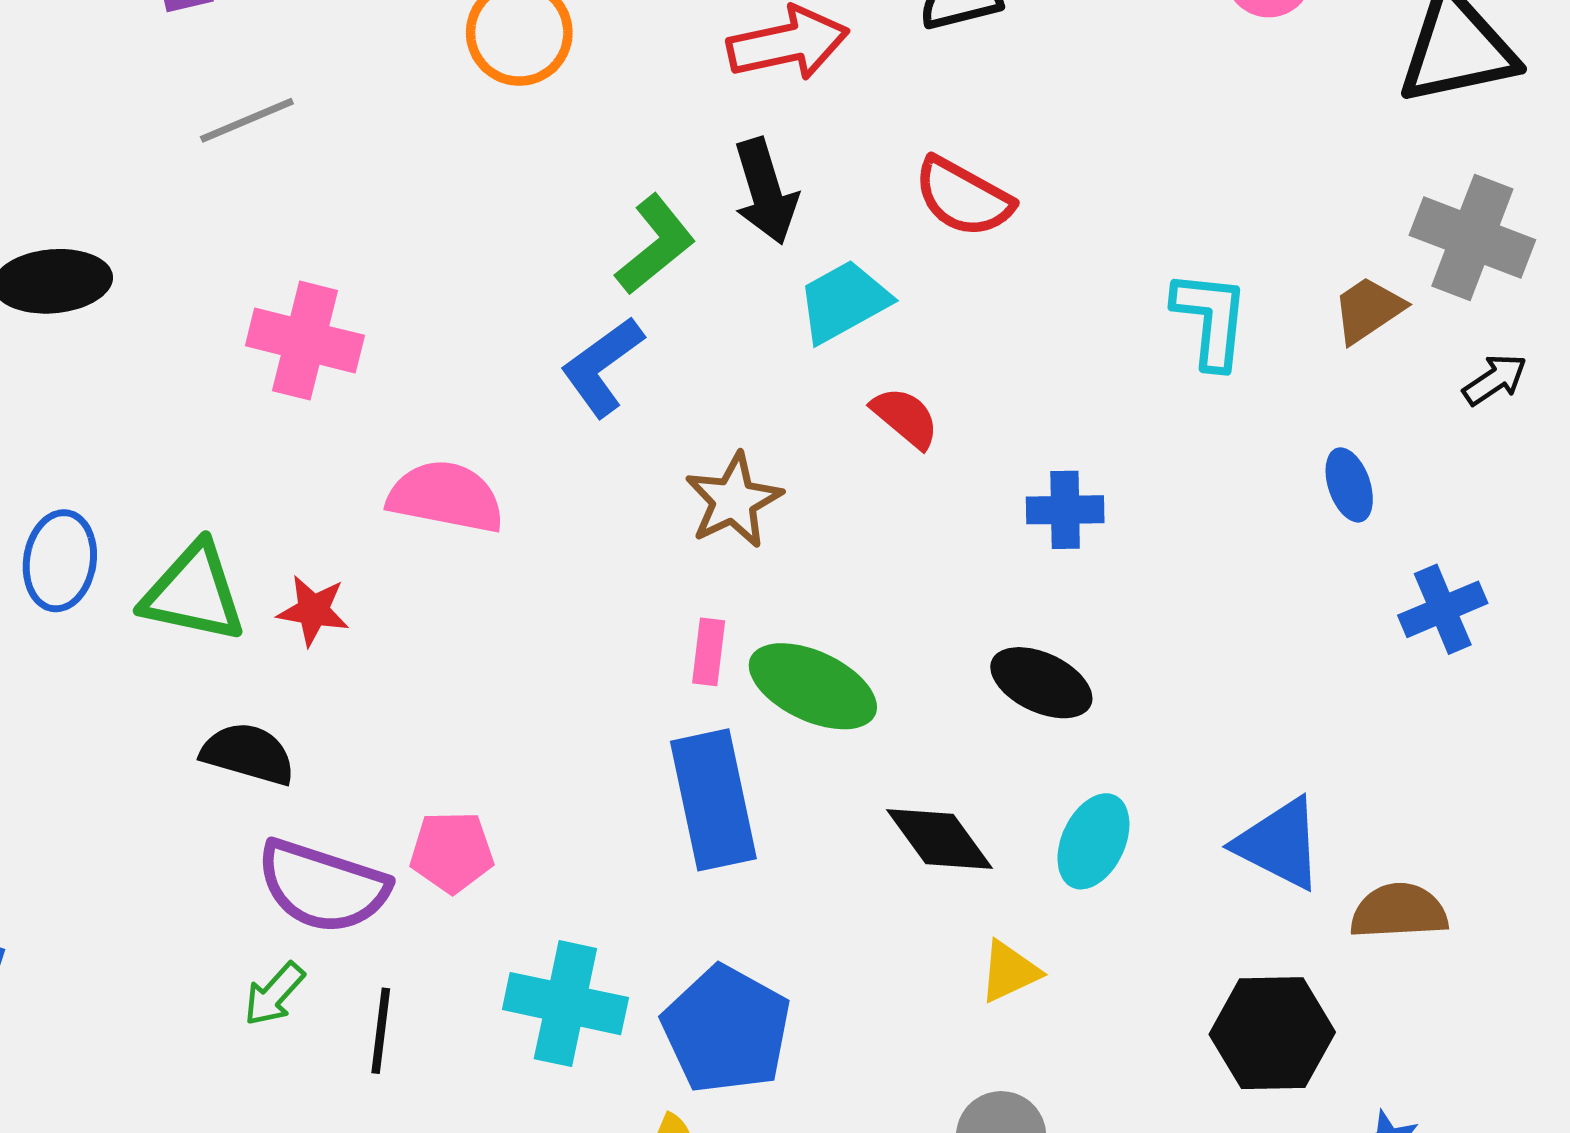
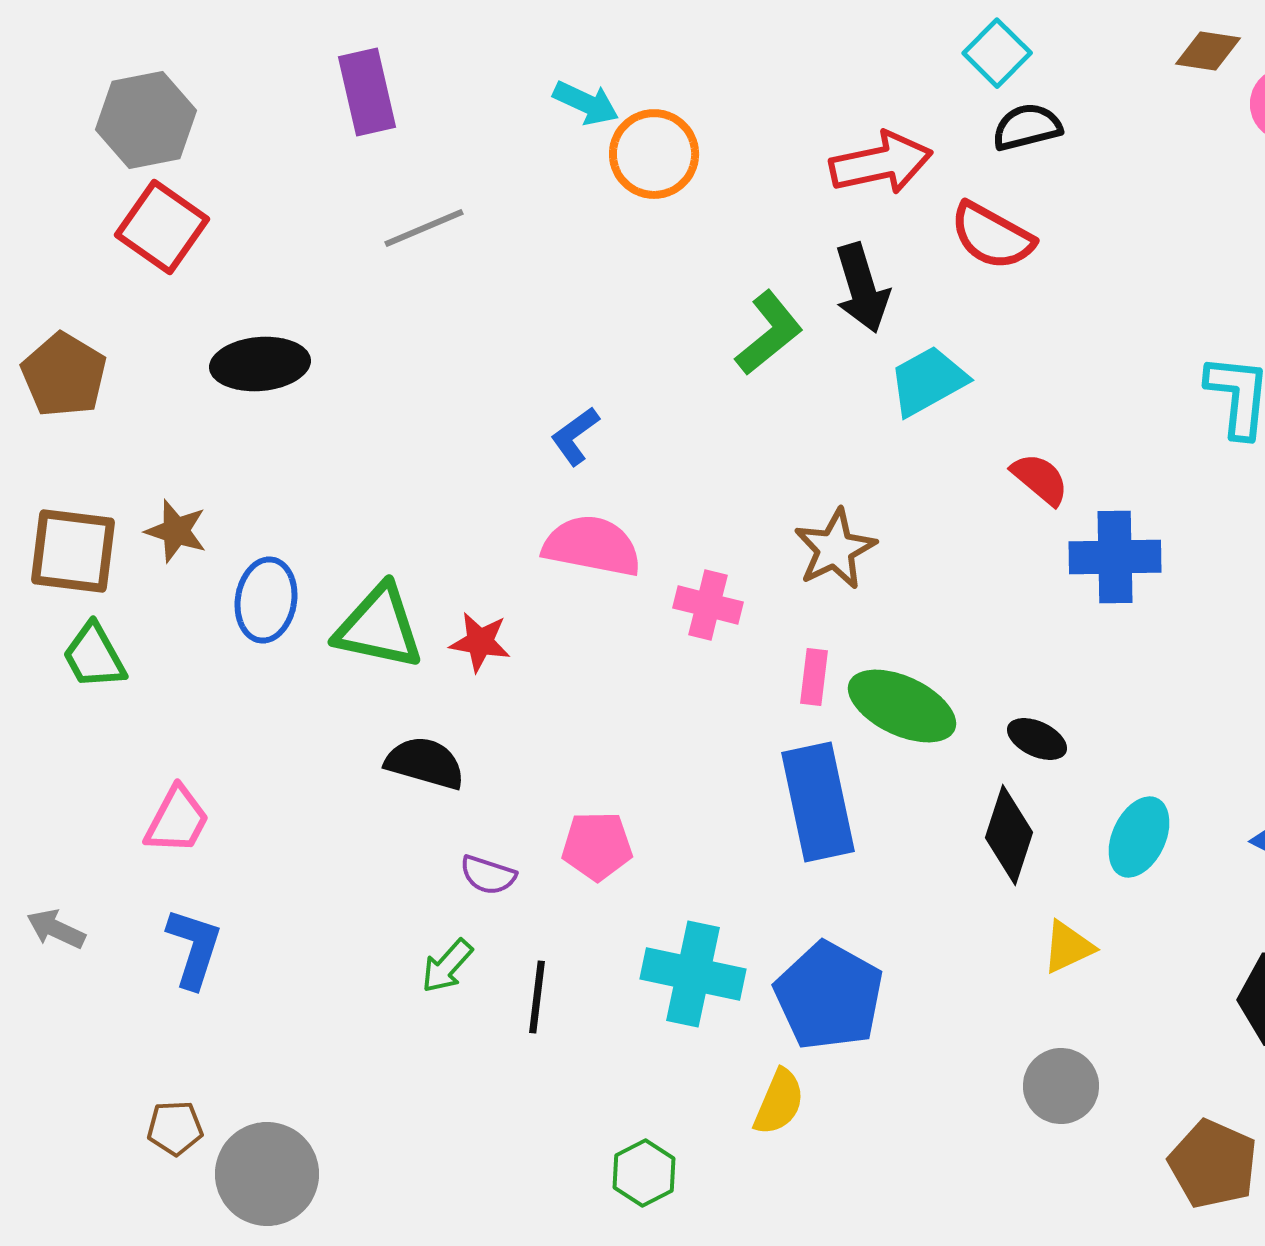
red semicircle: (963, 197) -> (992, 236), moved
pink cross: (305, 341) -> (708, 605), moved, size x0.7
blue L-shape: (602, 367) -> (575, 436), moved, size x0.7
red semicircle: (905, 417) -> (1040, 479), moved
blue cross: (1065, 510) -> (1115, 557), size x1.4
black ellipse: (1041, 683) -> (1037, 739), moved, size x0.7
black diamond: (940, 839) -> (1009, 835), turned 54
purple semicircle: (323, 886) -> (488, 875), size x0.5

